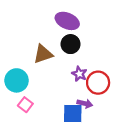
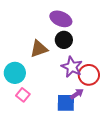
purple star: (79, 74) -> (72, 67), size x1.5
purple arrow: (85, 104) -> (77, 94), turned -48

